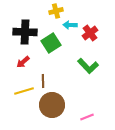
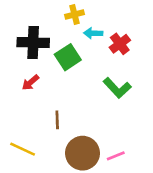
brown line: (43, 81) -> (57, 120), moved
yellow line: (24, 91) -> (23, 149), moved, turned 42
brown circle: (52, 105) -> (82, 153), moved

